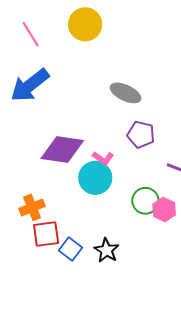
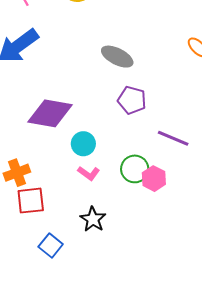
pink L-shape: (103, 158) -> (89, 173), moved
cyan circle: (95, 178) -> (83, 144), size x0.7
blue square: (71, 249) -> (51, 246), moved

